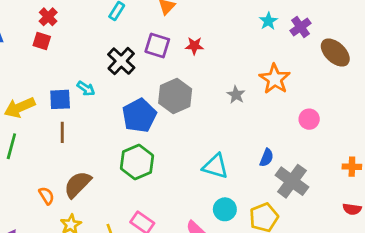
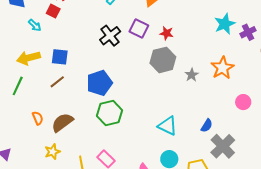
cyan star: (268, 21) -> (225, 24), size x1.5
cyan arrow: (86, 89) -> (35, 25), moved
gray hexagon: (175, 96) -> (163, 60), moved
blue pentagon: (139, 116) -> (99, 83), moved
brown line: (62, 132) -> (57, 82), turned 42
orange semicircle: (46, 196) -> (38, 118), moved

